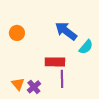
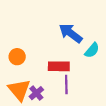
orange circle: (17, 33) -> (17, 57), moved
orange triangle: (18, 84) -> (19, 90), size x1.6

